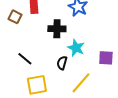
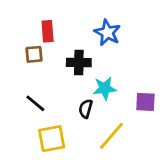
brown square: (15, 17) -> (34, 54), moved, turned -32
cyan star: (76, 48) -> (105, 88), turned -30

